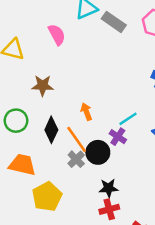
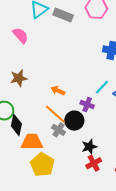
orange arrow: (86, 112) -> (58, 91), turned -32
cyan line: (128, 119) -> (102, 87), moved
black diamond: (51, 130) -> (16, 125), moved
orange trapezoid: (22, 165) -> (32, 142), moved

